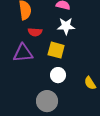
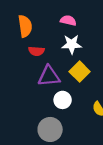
yellow square: (56, 50) -> (80, 72), moved, turned 30
purple triangle: (23, 53) -> (49, 76), moved

